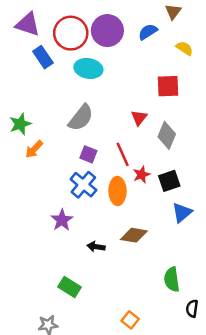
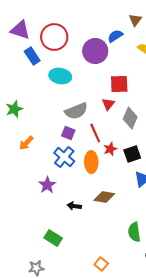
purple circle: (107, 31) -> (95, 51), moved
cyan ellipse: (88, 68) -> (60, 76), moved
red square: (168, 86) -> (119, 84), moved
gray semicircle: (81, 118) -> (76, 111), moved, turned 30
orange arrow: (34, 149) -> (26, 143), moved

